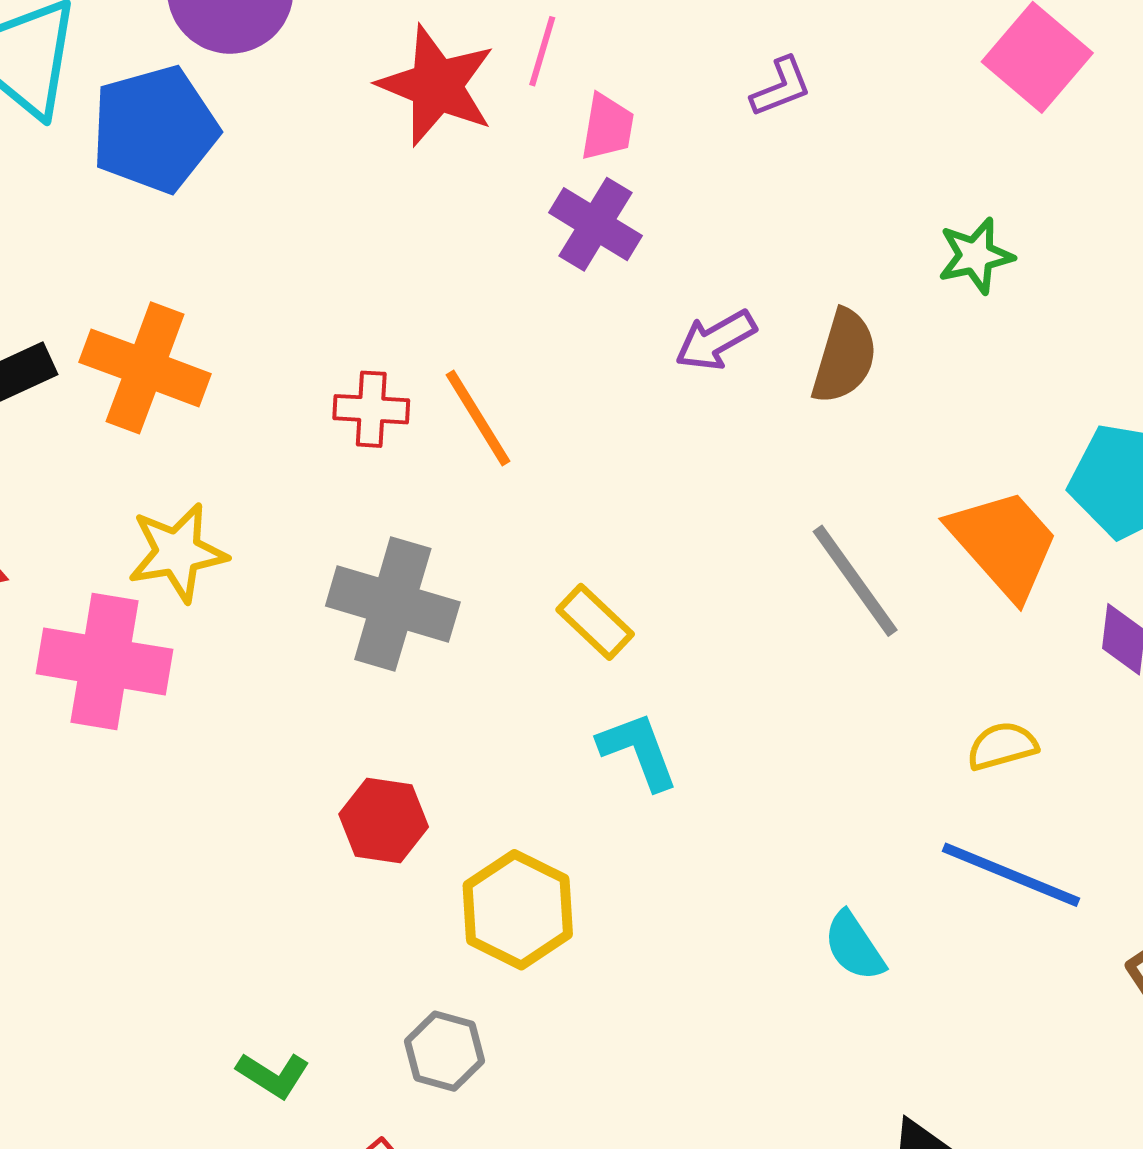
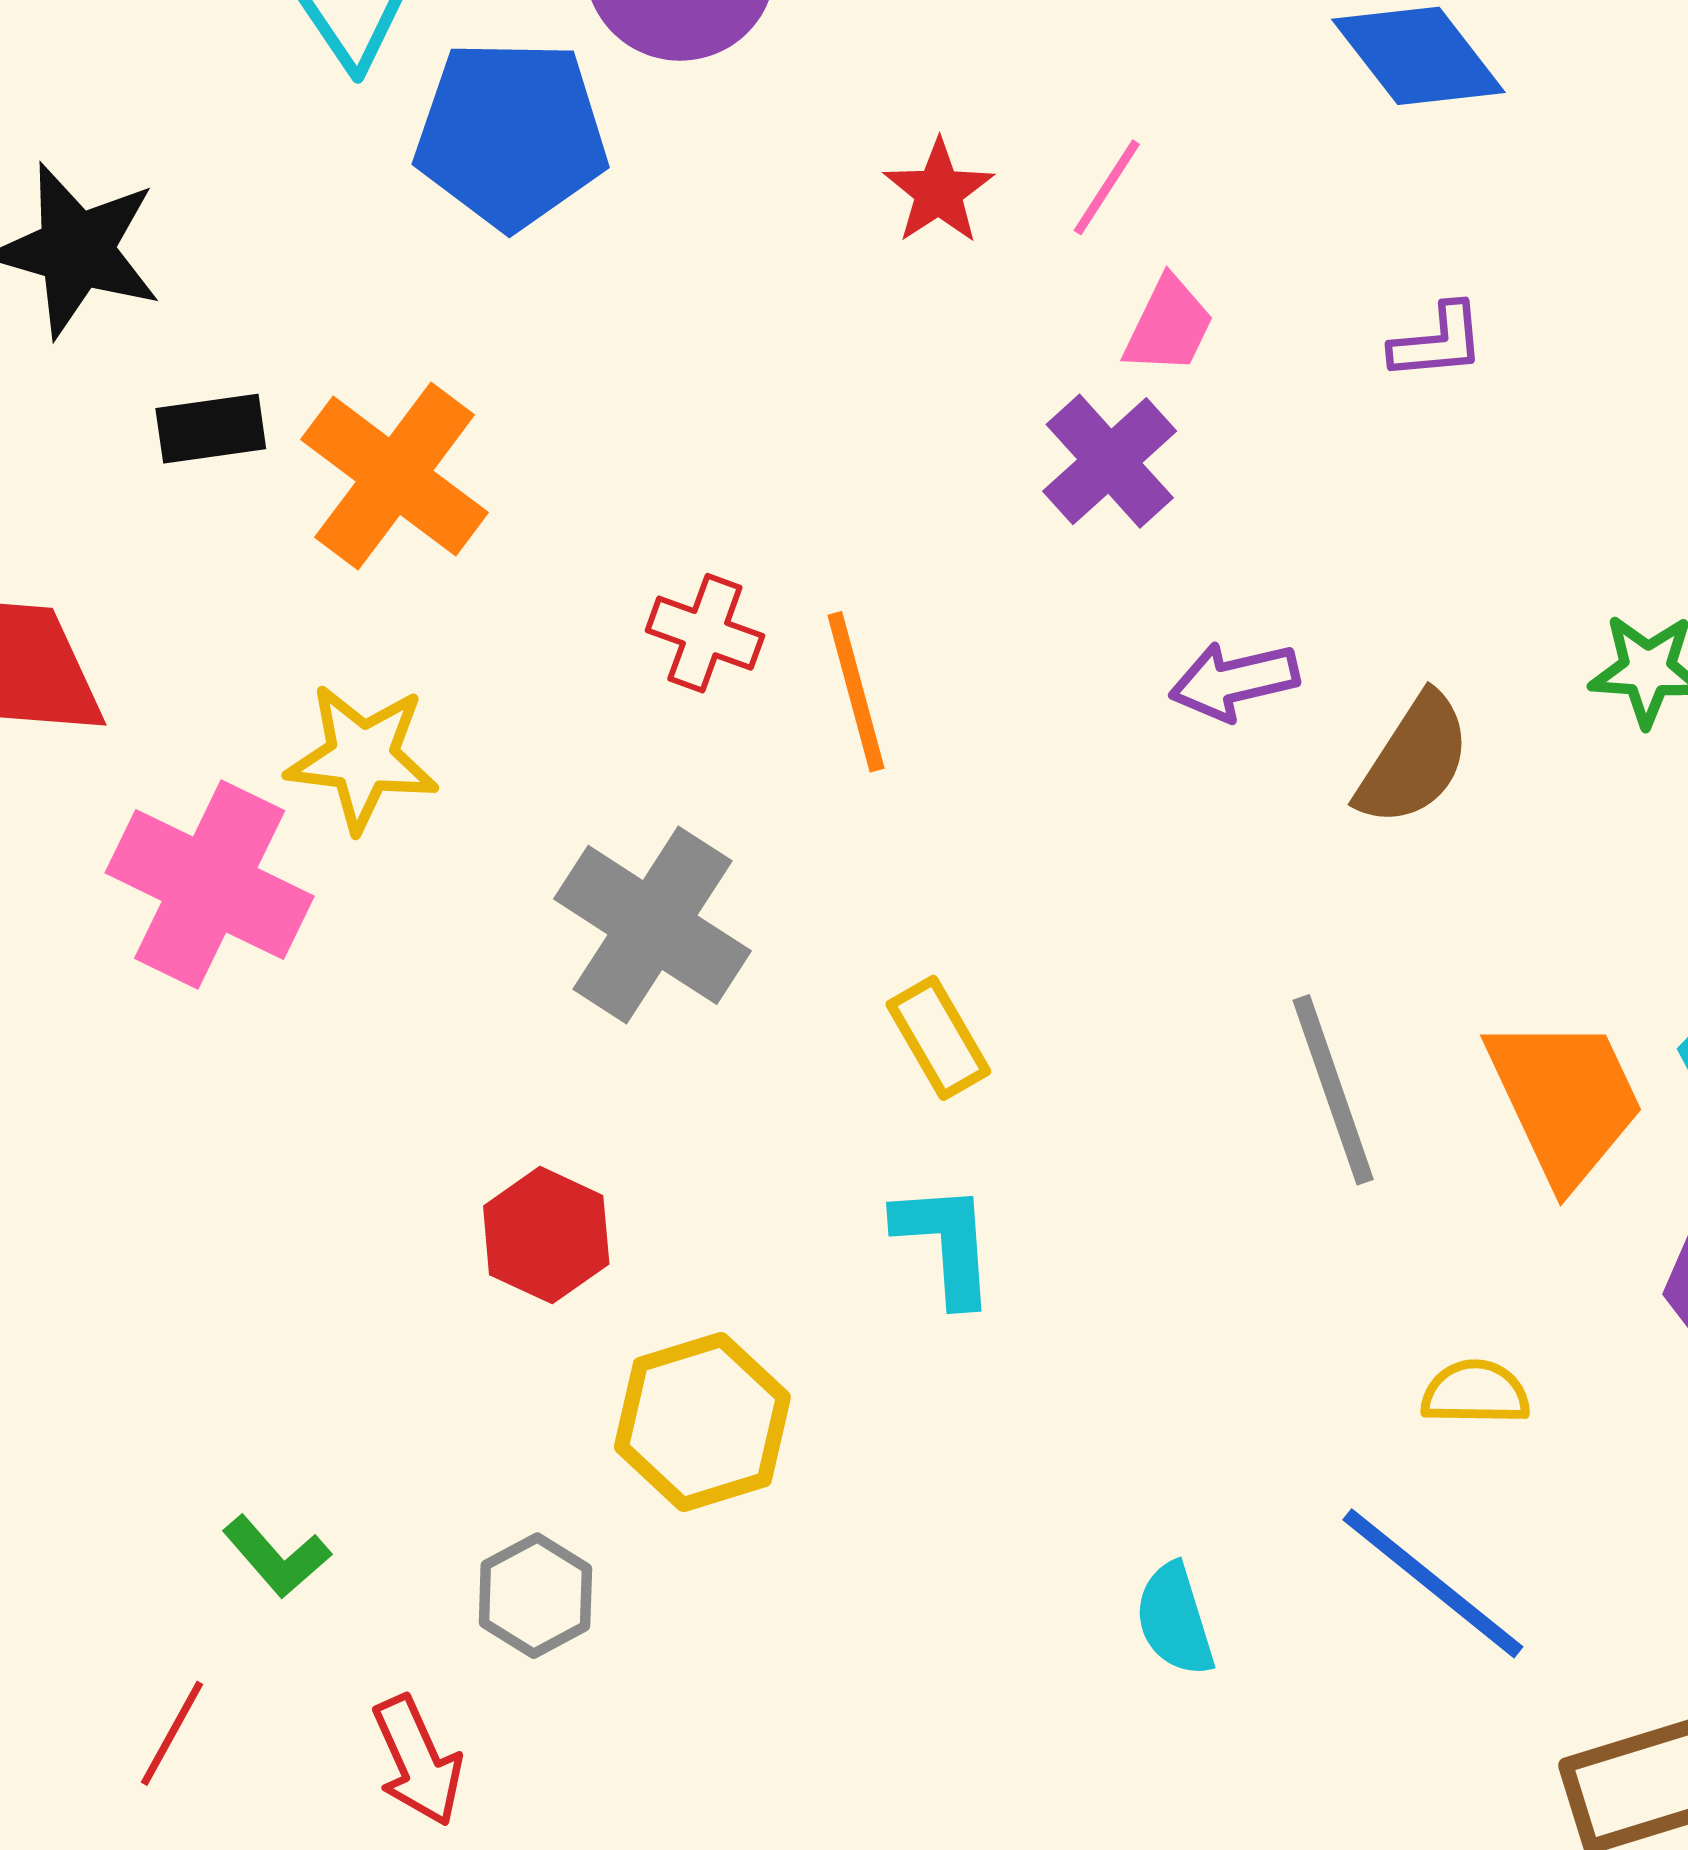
red star: (437, 86) -> (939, 192), size x0.6

